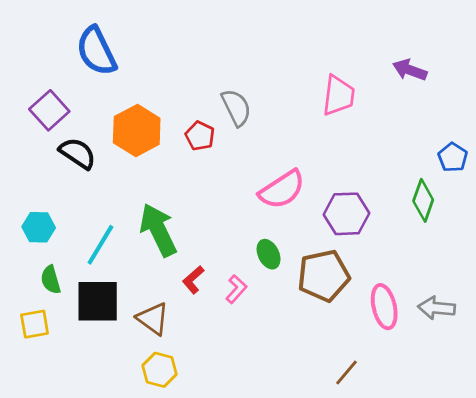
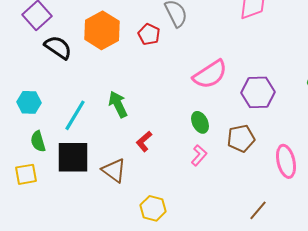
green arrow: (158, 230) -> (118, 104), size x0.7
brown pentagon: (324, 276) -> (241, 138), size x0.7
pink L-shape: (236, 289) -> (199, 155), moved
yellow hexagon: (160, 370) -> (153, 208), moved

